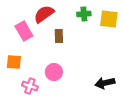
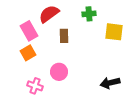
yellow square: (109, 19) -> (114, 32), moved
orange square: (14, 62) -> (28, 53), moved, turned -35

